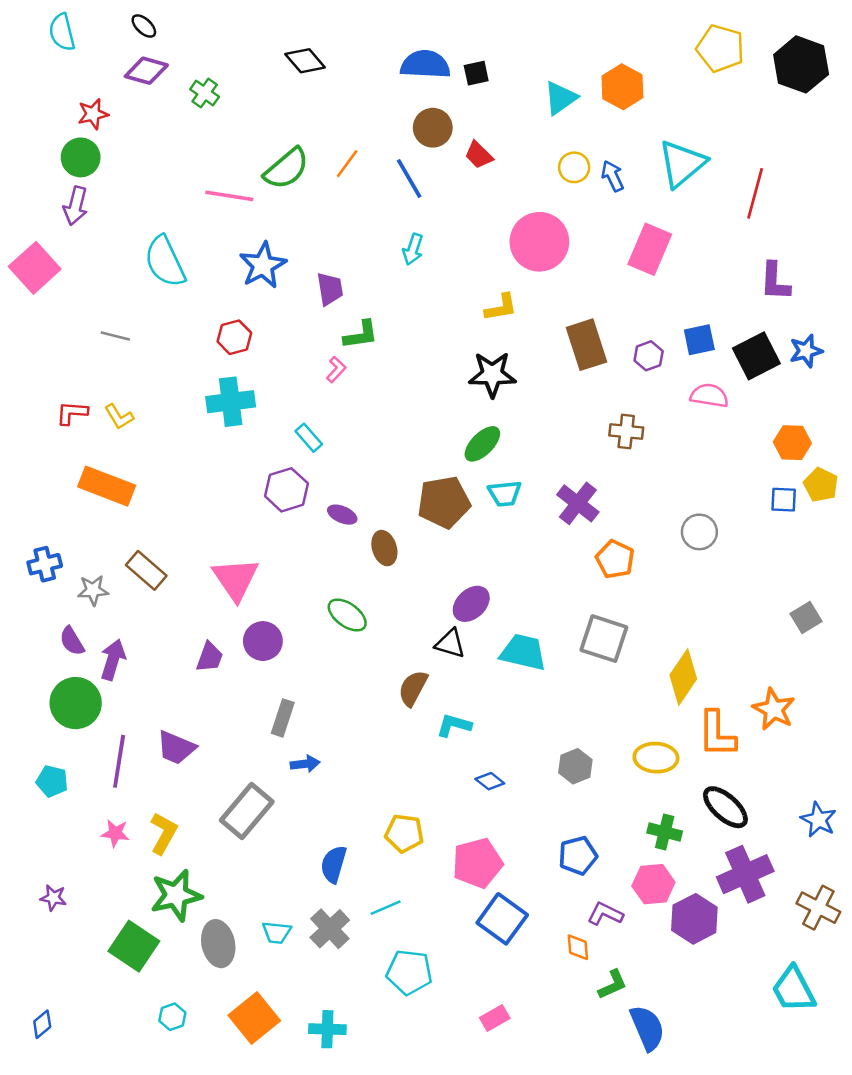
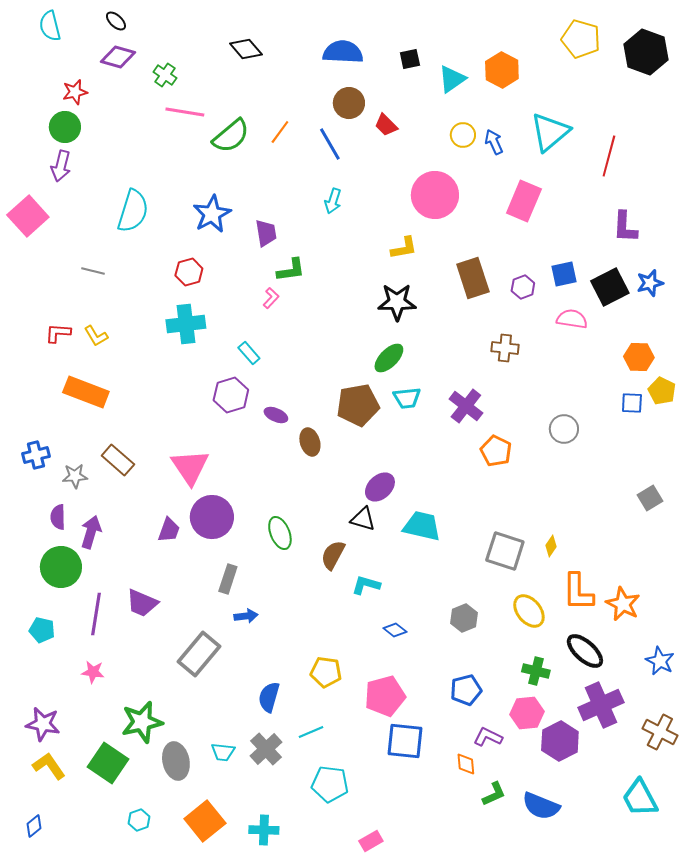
black square: (476, 73) -> (410, 59), moved
pink line: (229, 196) -> (185, 112), moved
cyan semicircle: (165, 262) -> (133, 211), turned -138
green ellipse: (347, 615) -> (280, 533), moved, turned 32
gray square: (604, 639) -> (505, 551), moved
purple semicircle: (72, 641) -> (58, 517), turned 30
purple circle: (263, 641) -> (212, 517), size x1.4
yellow diamond: (683, 677) -> (551, 546), size x0.5
orange star: (774, 709) -> (623, 604), moved
yellow ellipse: (656, 758) -> (529, 611), turned 48
yellow L-shape: (164, 833) -> (49, 766), moved, turned -64
purple star: (53, 898) -> (43, 724), size x1.6
blue square: (502, 919) -> (405, 741), turned -30
pink rectangle: (495, 1018) -> (371, 841), moved
blue semicircle: (647, 1028) -> (541, 806), moved, turned 135

